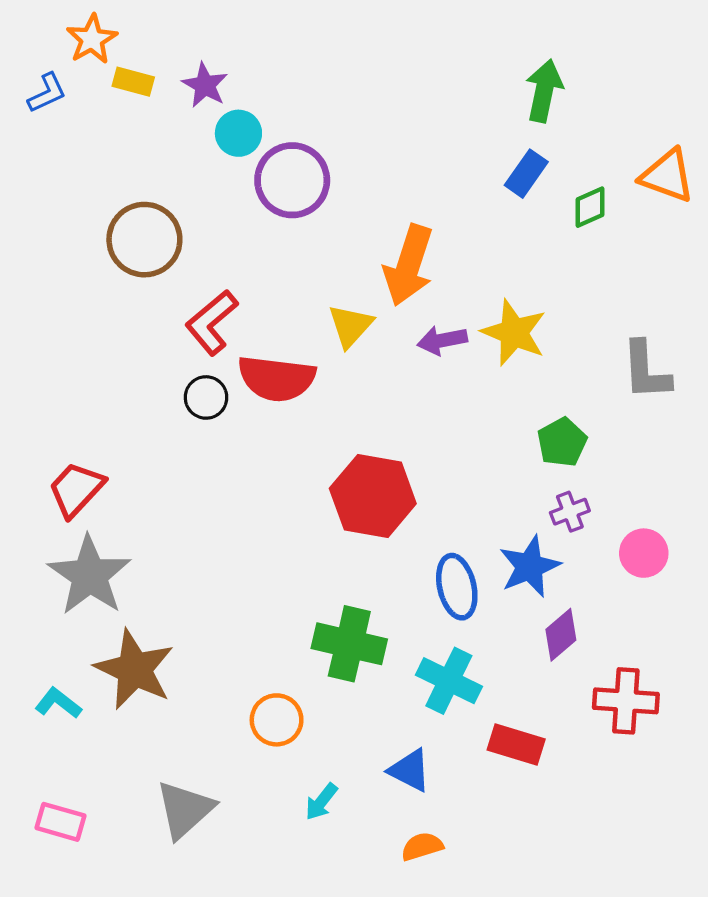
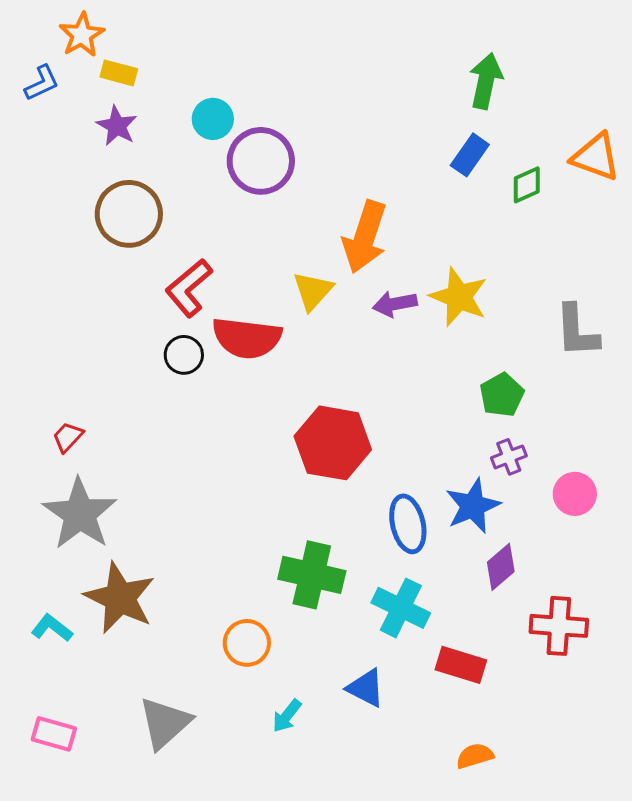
purple star: (205, 85) -> (117, 126), moved
red trapezoid: (76, 489) -> (68, 437), size x0.6
orange semicircle: (422, 846) -> (475, 756), moved

